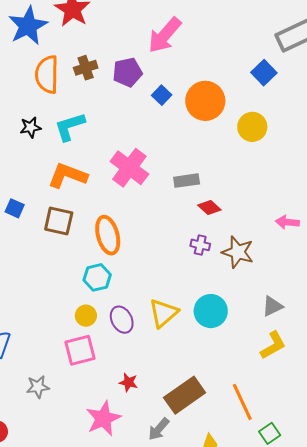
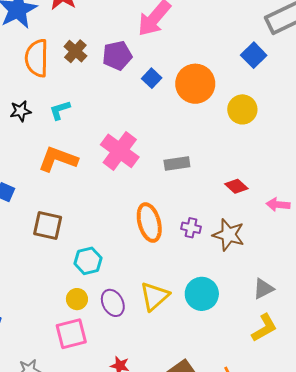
brown cross: (86, 68) -> (75, 51), turned -30
cyan L-shape: (70, 127) -> (60, 110), size x0.7
red diamond: (209, 208) -> (236, 186), moved
brown square: (59, 221) -> (48, 226), moved
orange ellipse: (108, 235) -> (149, 223), moved

